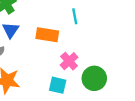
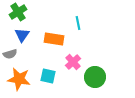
cyan square: (58, 85) -> (48, 76), moved

